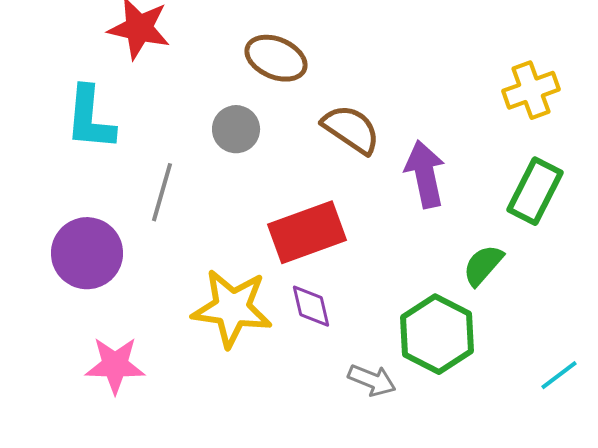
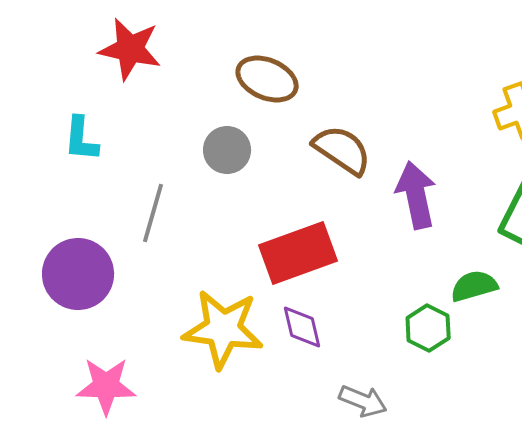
cyan L-shape: (90, 118) -> (81, 139), size x0.7
green semicircle: (483, 265) -> (474, 286), turned 33
green hexagon: (437, 334) -> (428, 328), moved, size x0.6

